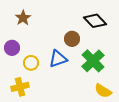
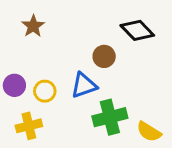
purple circle: (12, 48) -> (14, 85), moved
green cross: (93, 61) -> (110, 117), moved, turned 30

